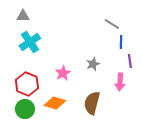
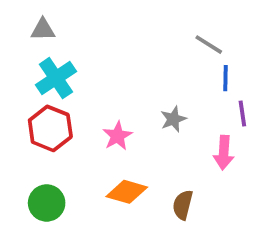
red hexagon: (27, 84) -> (50, 128), moved
orange diamond: (55, 103) -> (127, 192), moved
brown semicircle: (92, 103) -> (183, 205), moved, size x0.7

